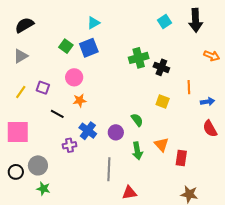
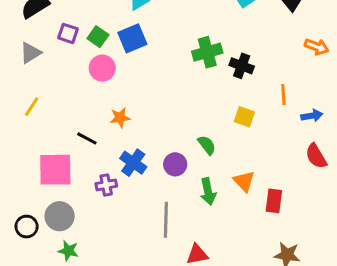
pink circle: (74, 77) -> (102, 68), moved
purple square: (43, 88) -> (68, 33), moved
pink square: (18, 132) -> (55, 170), moved

